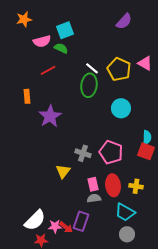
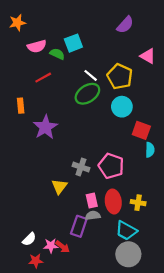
cyan square: (65, 30) -> (73, 43), moved
pink triangle: (145, 63) -> (148, 56), moved
green ellipse: (89, 85) -> (87, 94), turned 50
cyan circle: (121, 108) -> (122, 107), moved
red square: (146, 151) -> (141, 130), moved
white semicircle: (35, 220) -> (29, 239), size x0.6
purple rectangle: (81, 221) -> (79, 226), moved
gray circle: (127, 234) -> (128, 254), size x1.5

